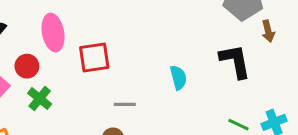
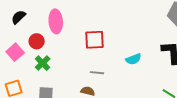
red square: (94, 57) -> (95, 40), moved
cyan semicircle: (178, 78) -> (133, 59), turned 77

